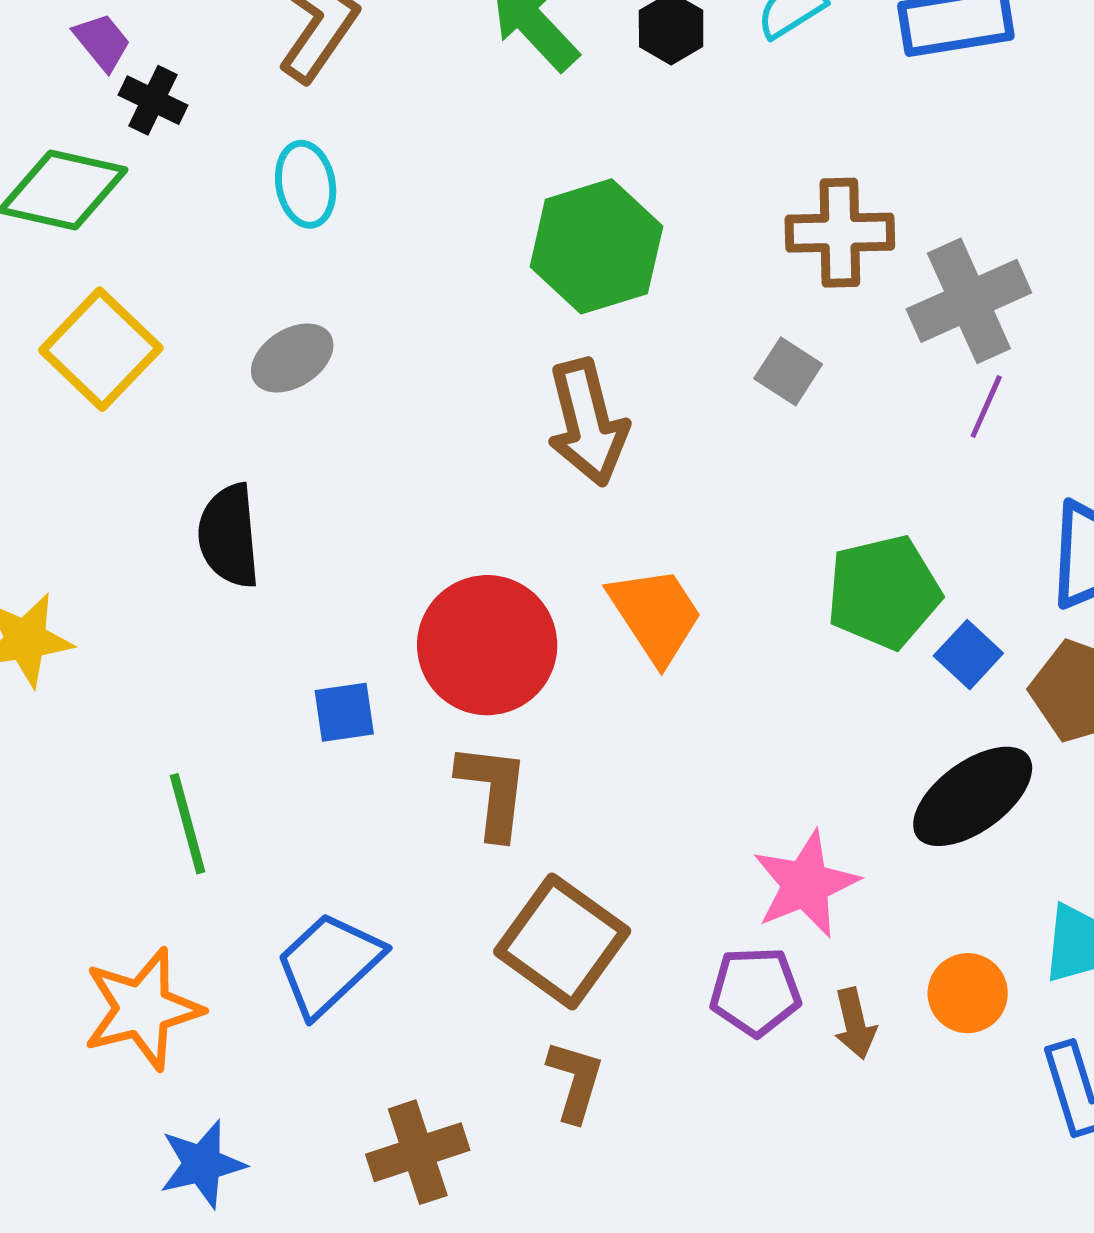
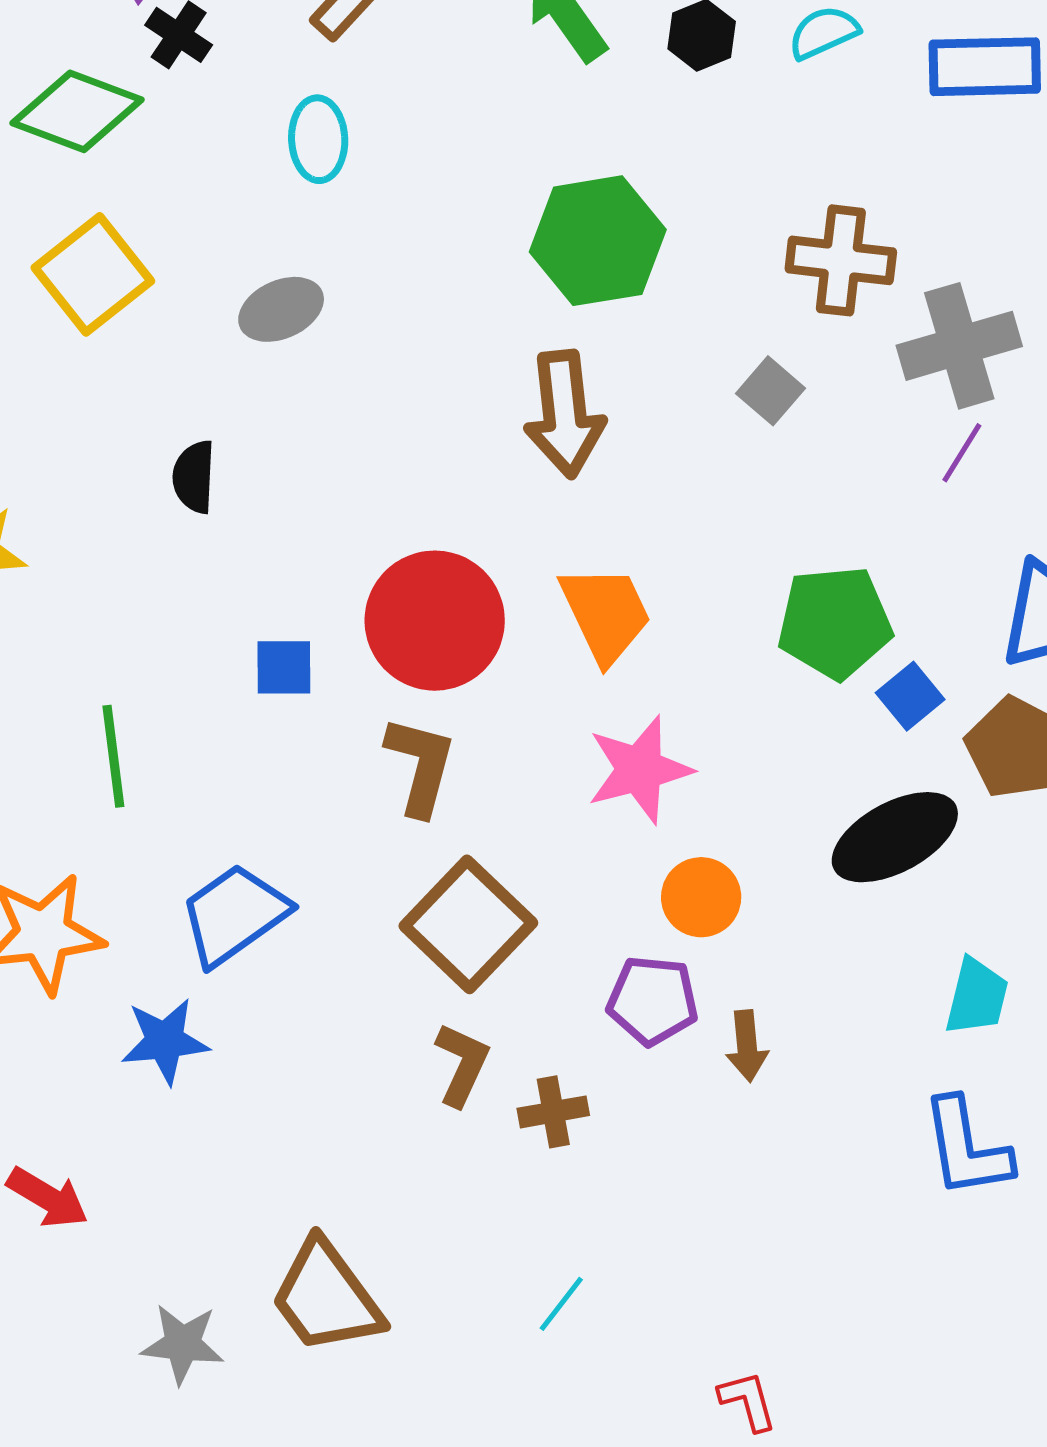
black semicircle: (229, 536) -> (194, 477), size x0.7
pink star: (805, 884) -> (639, 770), moved
orange circle: (968, 993) -> (701, 897), moved
brown cross: (418, 1152) -> (553, 1112), moved, size x0.7
blue star: (202, 1164) -> (165, 1041), moved

